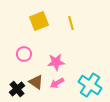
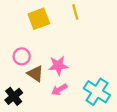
yellow line: (71, 23) -> (75, 12), moved
brown triangle: (36, 82) -> (35, 74), moved

